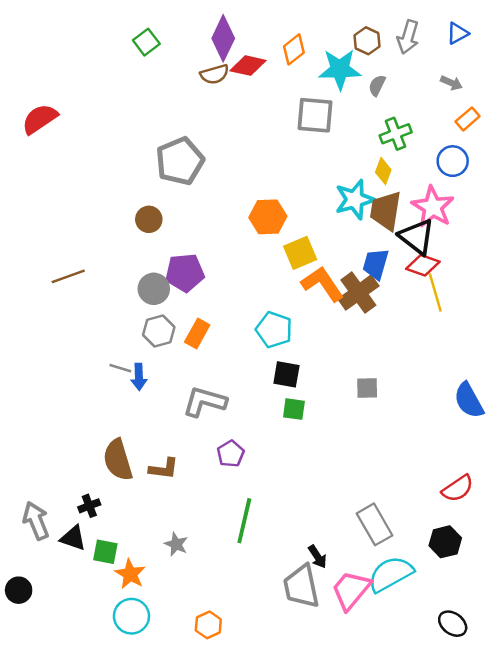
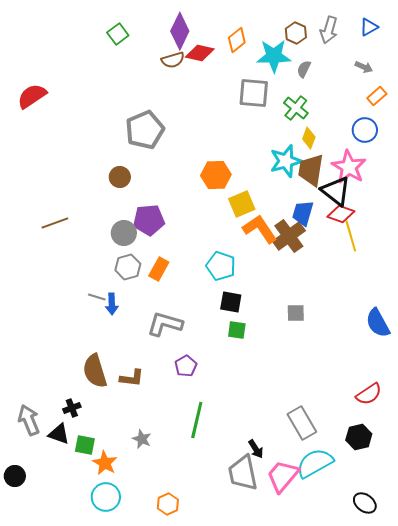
green cross: (396, 134) -> (296, 108), moved, turned -30

